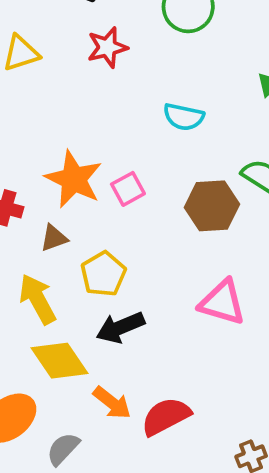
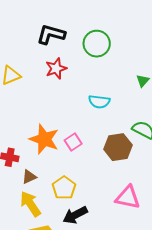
brown triangle: (54, 238) -> (29, 177), moved

